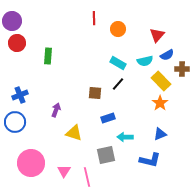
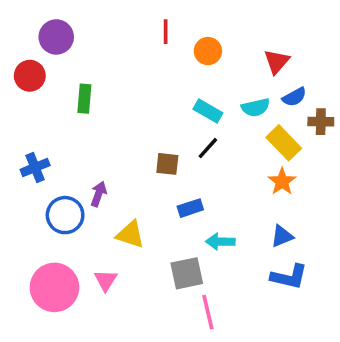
purple circle: (12, 21) -> (56, 37), moved
blue circle: (15, 122) -> (65, 215), moved
blue L-shape: (150, 160) -> (289, 277), moved
pink triangle: (64, 171) -> (106, 280), moved
pink line: (87, 177) -> (208, 312), moved

